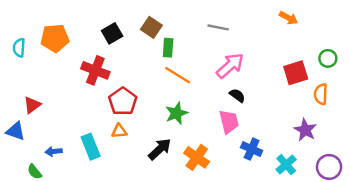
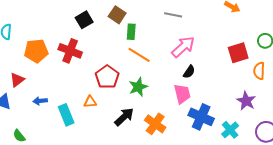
orange pentagon: (55, 38) -> (36, 51), moved
black semicircle: (237, 95) -> (189, 72), turned 88
red pentagon: (123, 101) -> (107, 77), moved
blue cross: (252, 149) -> (201, 117), size x1.4
blue arrow: (54, 151) -> (40, 101), moved

